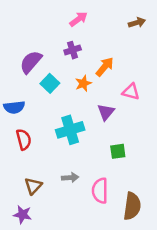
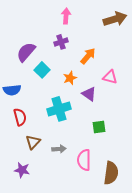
pink arrow: (78, 19) -> (66, 16), turned -49
brown arrow: (137, 23) -> (115, 19), size x1.6
orange star: (83, 83) -> (70, 78), moved
purple triangle: (106, 112) -> (89, 94), turned -35
brown triangle: (33, 186) -> (33, 142), moved
purple star: (22, 214) -> (22, 170), moved

